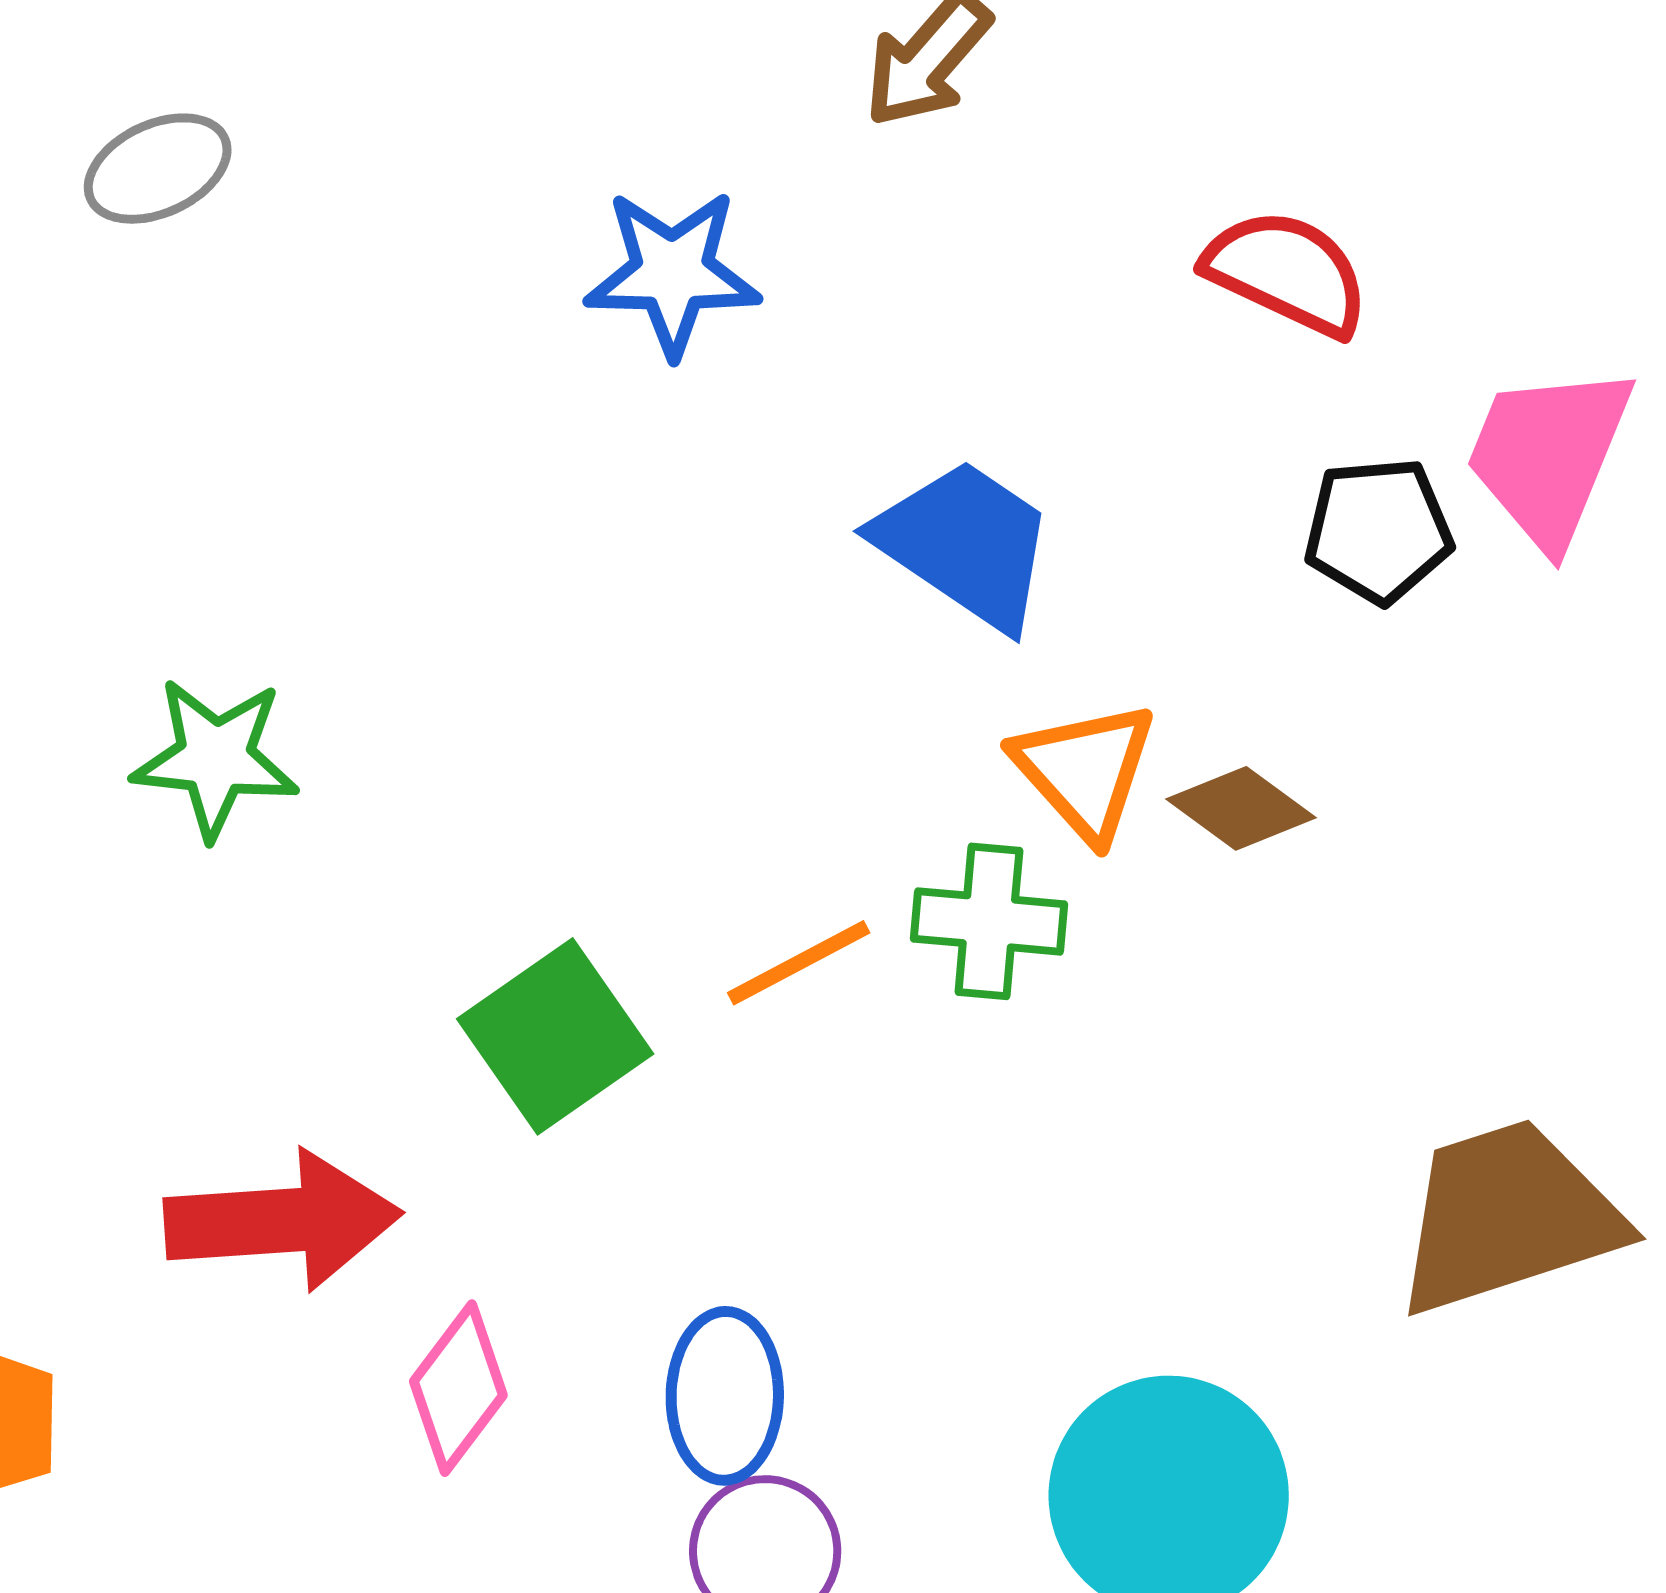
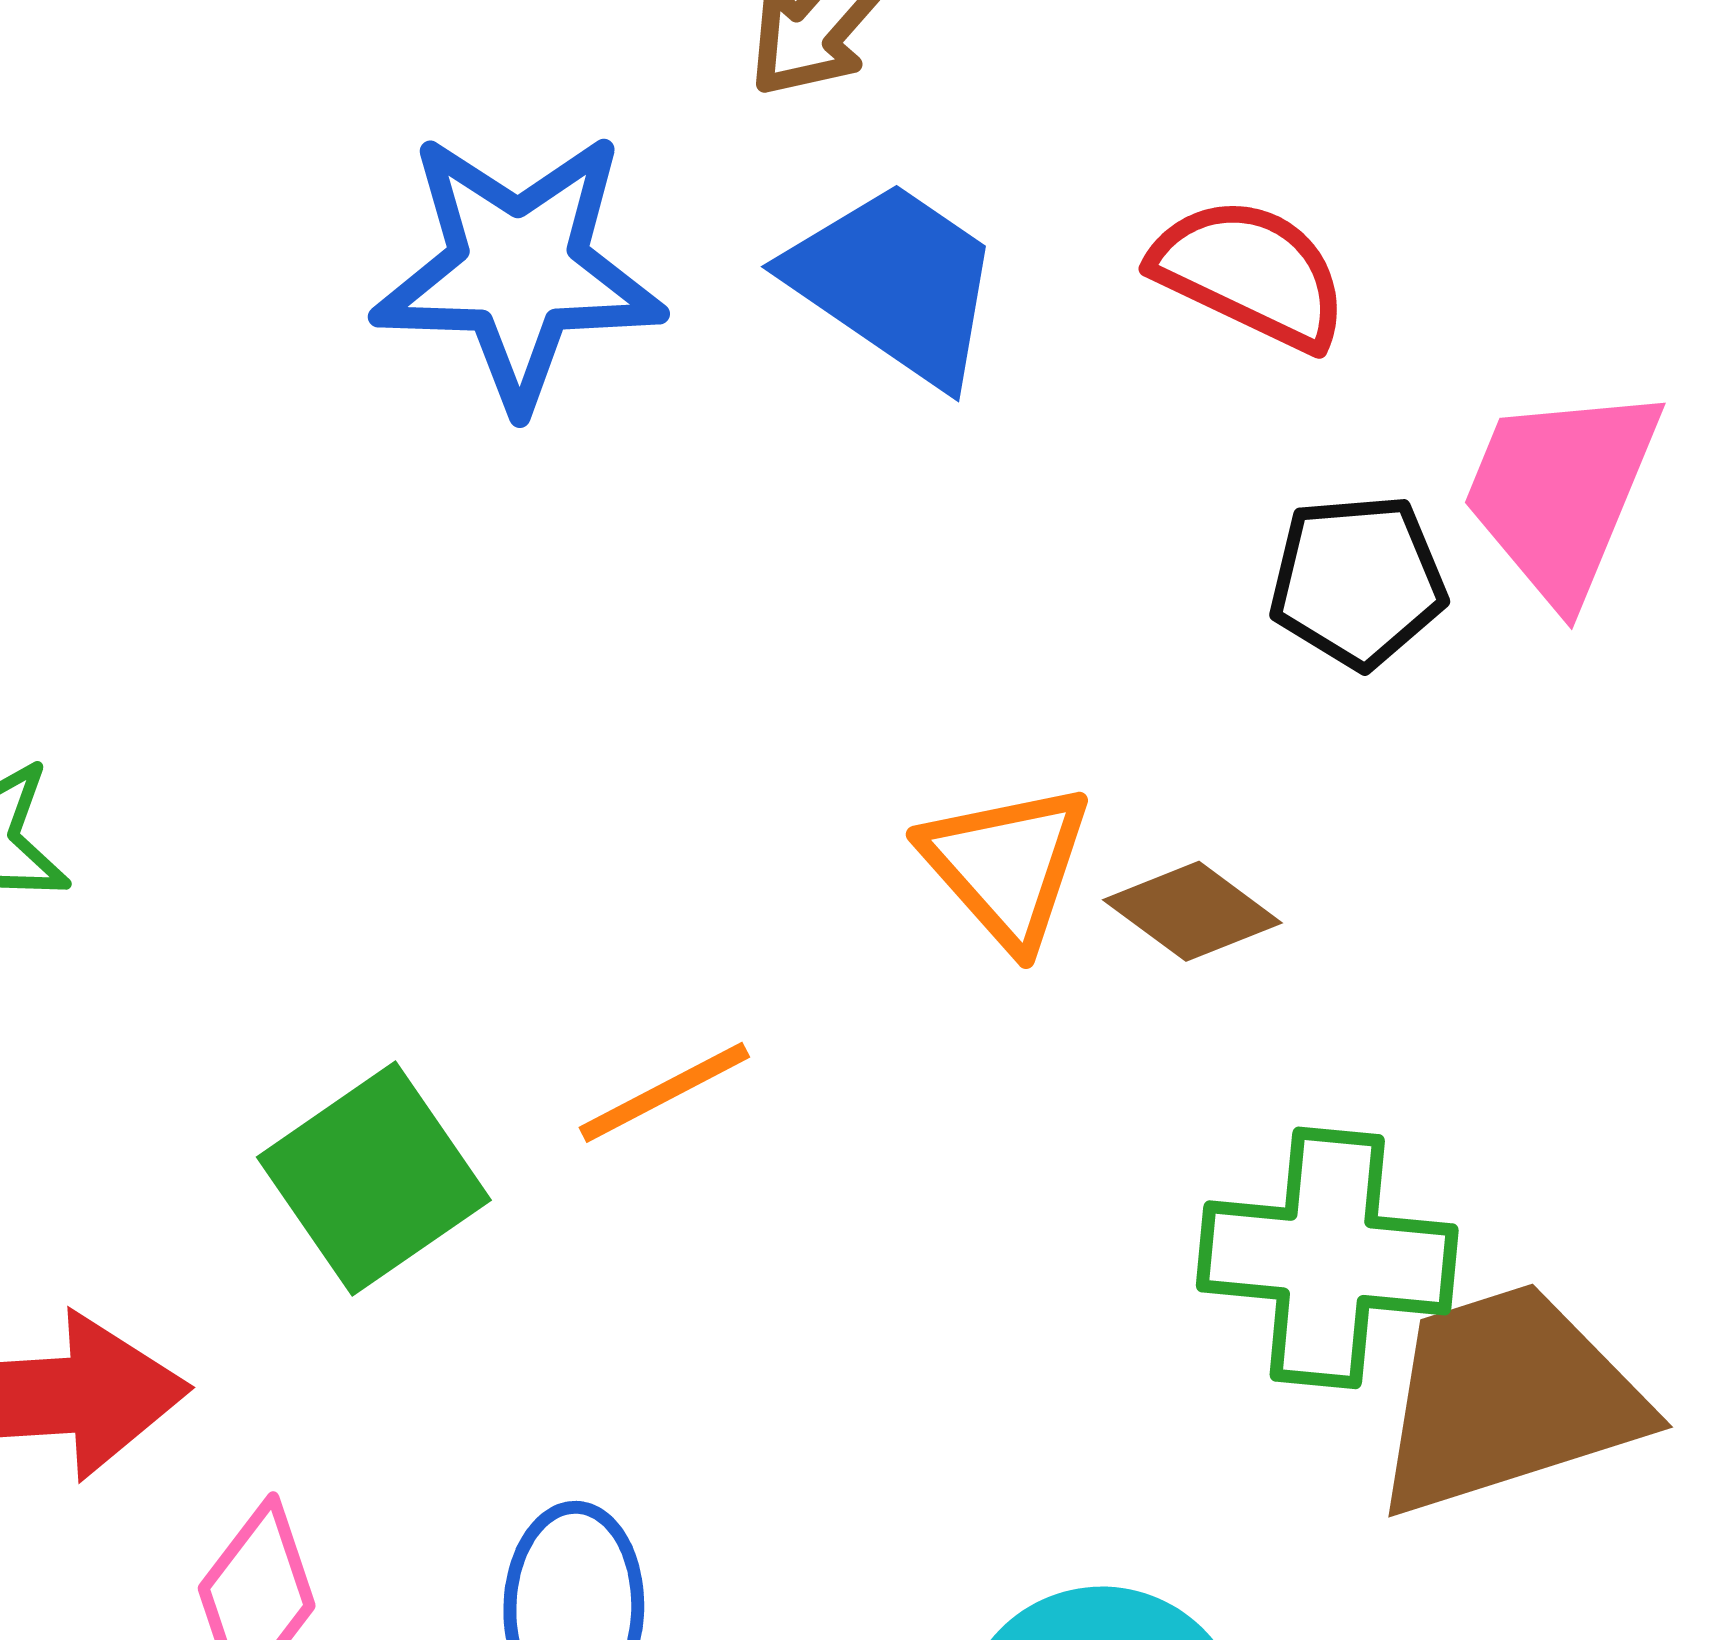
blue star: (672, 273) -> (518, 270), size x1.4
blue trapezoid: (965, 544) -> (895, 283), moved
green cross: (989, 921) -> (1327, 1258), moved, size x1.4

